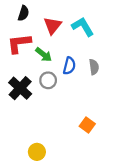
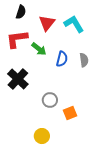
gray circle: (48, 80) -> (50, 100), moved
orange square: (87, 125) -> (70, 113), moved, turned 32
yellow circle: (37, 152) -> (42, 136), moved

